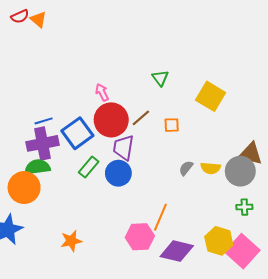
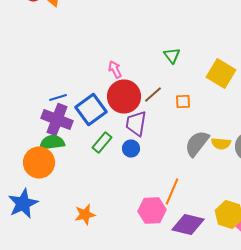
purple cross: (43, 143) -> (57, 120), turned 32
gray semicircle: (186, 168) -> (197, 144), size x1.8
blue circle: (118, 173) -> (131, 148), size x0.7

